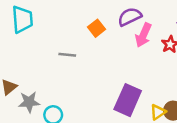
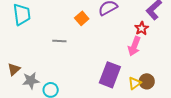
pink arrow: (143, 35) -> (134, 46), moved

